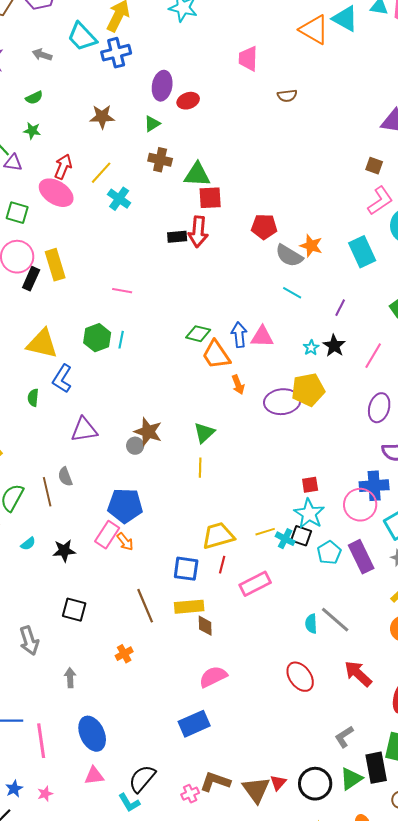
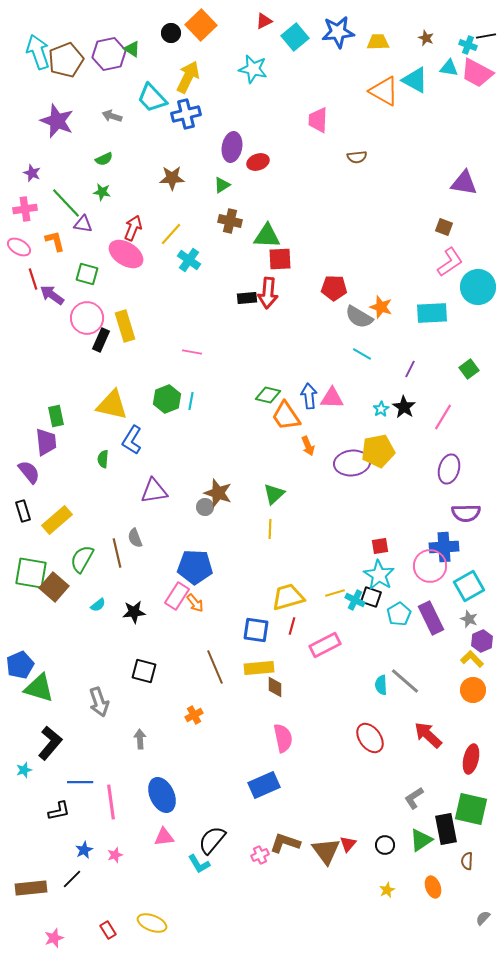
cyan rectangle: (362, 252) -> (432, 313), turned -68
pink semicircle: (213, 677) -> (283, 738), turned 104
black circle: (315, 784) -> (385, 845), size x0.6

